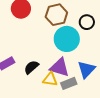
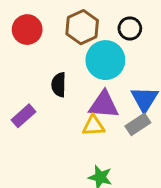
black semicircle: (31, 67) -> (59, 85), moved, turned -35
gray rectangle: (69, 83) -> (138, 124), moved

